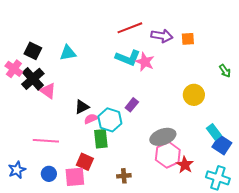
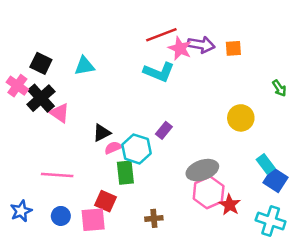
pink star: (145, 62) -> (180, 48), moved

